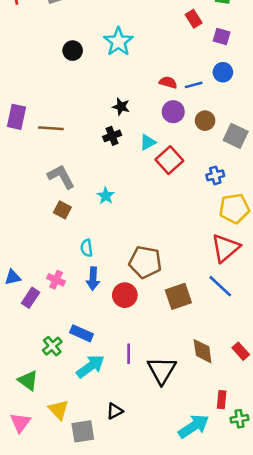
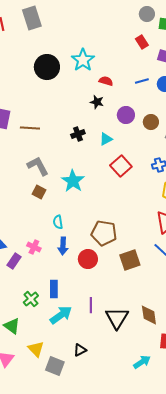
black circle: (73, 51) -> (47, 67), size x1.6
red semicircle: (168, 82) -> (106, 81), moved
blue line: (194, 85) -> (142, 81), moved
black star: (121, 107) -> (97, 102), moved
red square: (169, 160) -> (121, 166), moved
cyan star: (106, 196) -> (73, 181), size x1.6
blue rectangle: (82, 333) -> (54, 289), turned 66
brown diamond: (203, 351) -> (149, 315), moved
cyan arrow: (194, 426) -> (142, 362), size x0.7
gray square: (83, 431) -> (55, 366), turned 30

